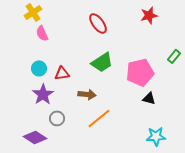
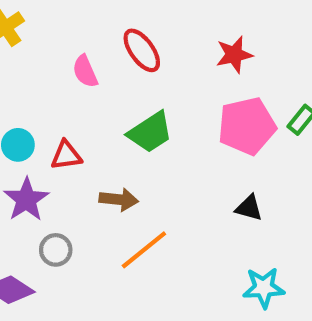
red star: (149, 15) -> (234, 55), moved
pink semicircle: (42, 33) -> (85, 71), moved
pink pentagon: (140, 72) -> (247, 126), moved

